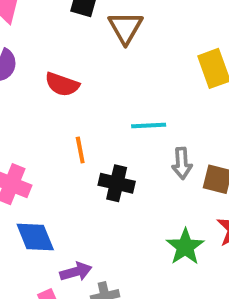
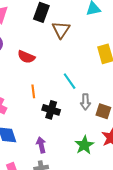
cyan line: (149, 126) -> (70, 81), turned 54
purple arrow: (76, 272) -> (41, 145), moved, turned -91

